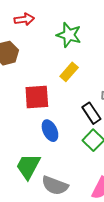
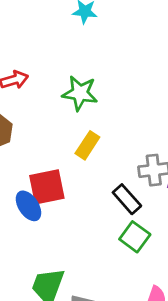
blue ellipse: (50, 131) -> (28, 206), moved

